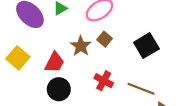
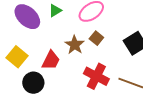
red cross: (104, 81) -> (96, 76), size x1.4
black circle: (59, 89) -> (33, 83), moved

